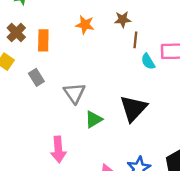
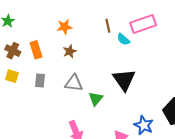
brown star: (123, 20) -> (70, 51), moved
gray rectangle: (36, 77) -> (40, 81), turned 56
gray triangle: (74, 93) -> (74, 83), turned -30

